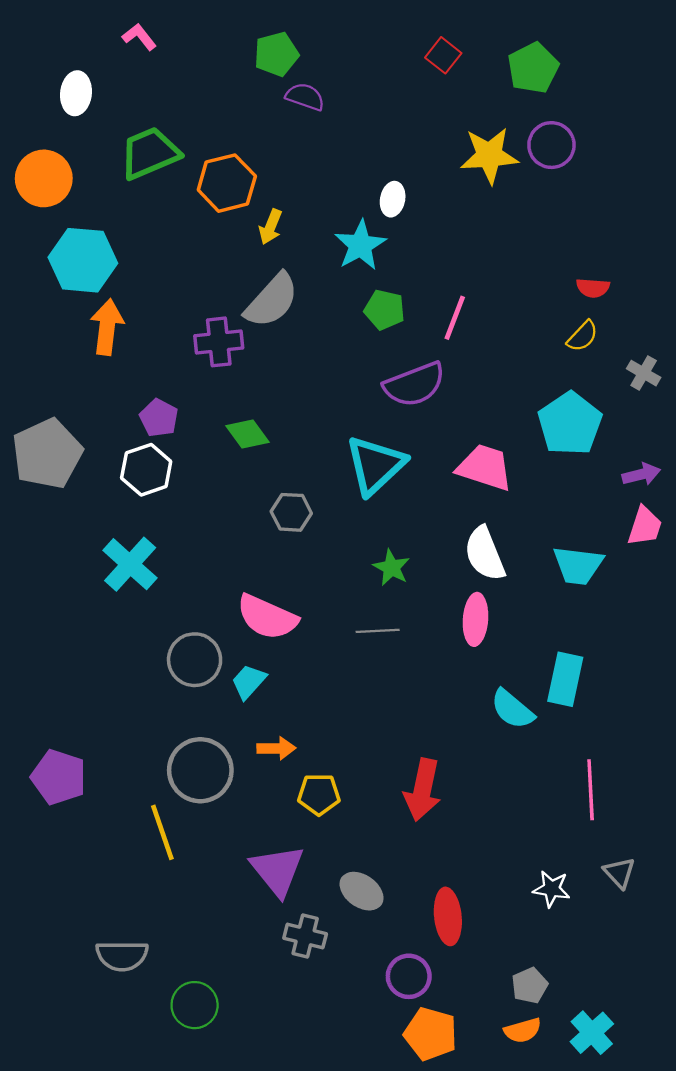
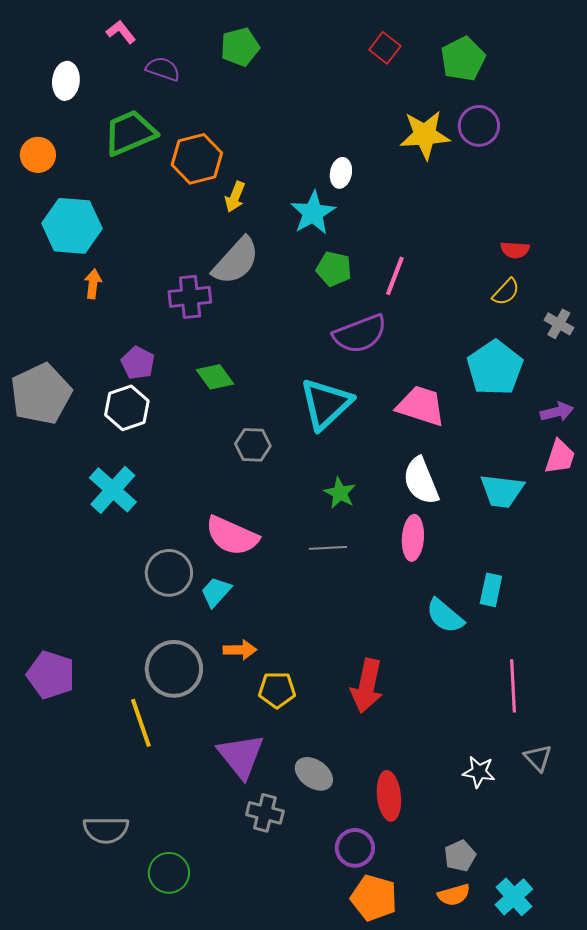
purple semicircle: (305, 97) -> (163, 69), moved
orange circle: (44, 178) -> (38, 155), size x0.7
orange arrow: (107, 327) -> (93, 284), size x0.6
cyan rectangle: (565, 679) -> (491, 590), size x0.7

